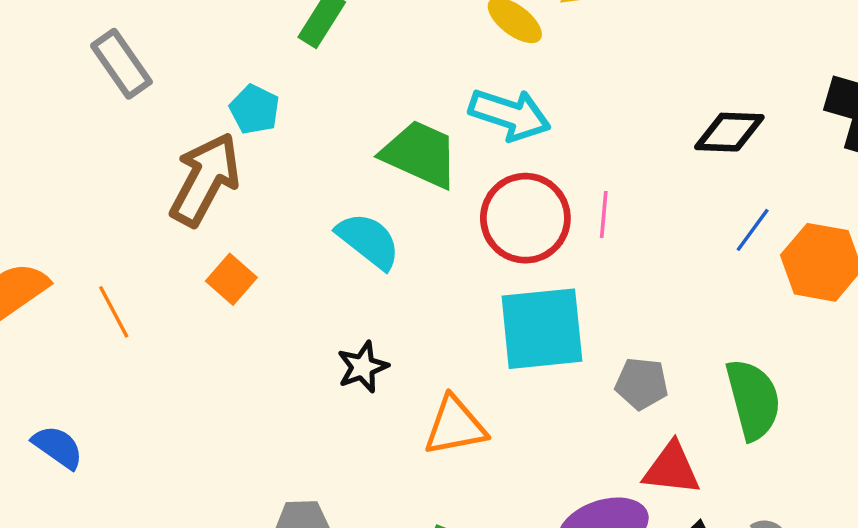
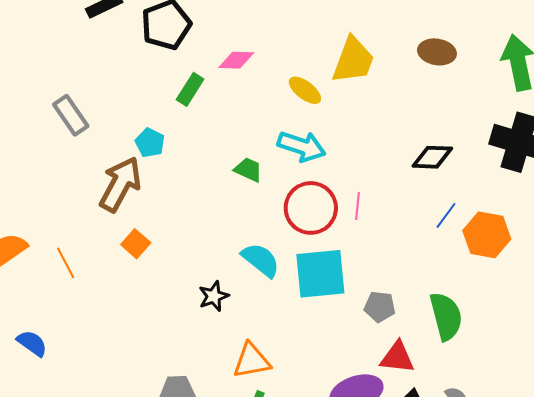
green trapezoid: (420, 154) -> (248, 170), size x0.6
cyan semicircle: (368, 241) -> (261, 260), moved
orange triangle: (455, 426) -> (252, 361), moved

